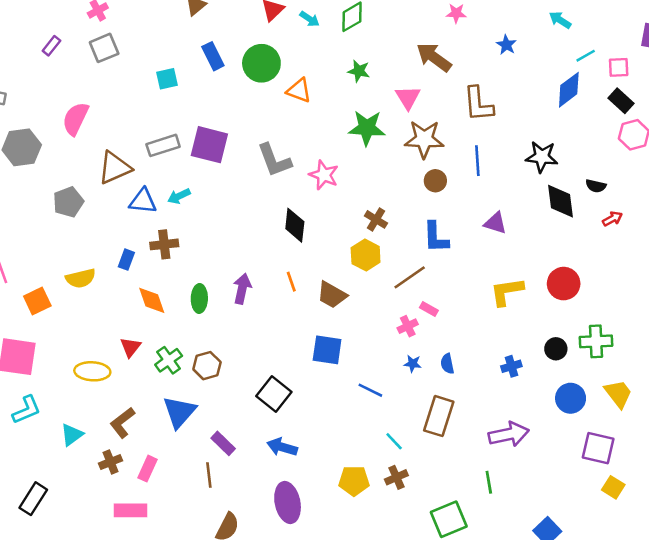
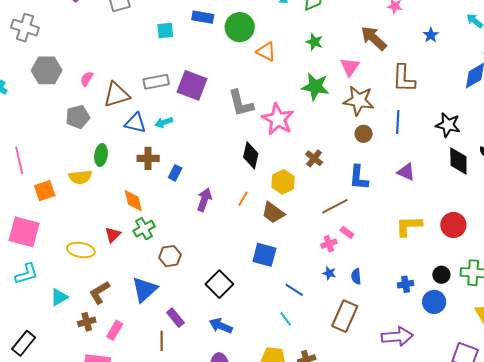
blue rectangle: (213, 56) -> (203, 17), turned -60
pink semicircle: (75, 119) -> (87, 79), moved, size x0.6
pink star: (324, 175) -> (278, 119), size x1.4
yellow hexagon: (366, 255) -> (283, 182), moved
blue rectangle: (126, 260) -> (175, 173), moved
orange line: (291, 282) -> (243, 199), turned 42
green ellipse: (199, 298) -> (101, 155), moved
green cross: (169, 360) -> (144, 229), moved
blue circle: (571, 398) -> (434, 302), moved
cyan line: (394, 441) -> (286, 319), moved

